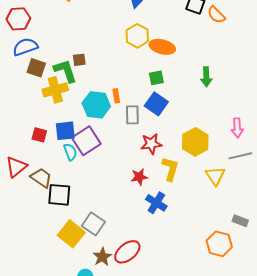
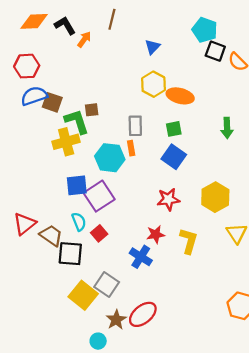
brown square: (36, 68) -> (52, 102), moved
gray rectangle: (132, 115) -> (135, 126), moved
red square: (39, 135) -> (99, 233), moved, turned 35
cyan semicircle: (70, 152) -> (79, 222), moved
yellow L-shape: (170, 169) -> (189, 241), moved
blue cross: (156, 203) -> (141, 257), moved

